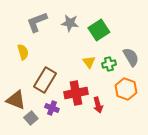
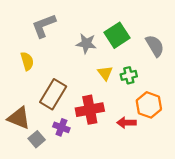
gray star: (70, 23) -> (86, 43), moved
gray semicircle: (131, 57) -> (155, 46), moved
red arrow: (98, 105) -> (126, 123), moved, turned 105

